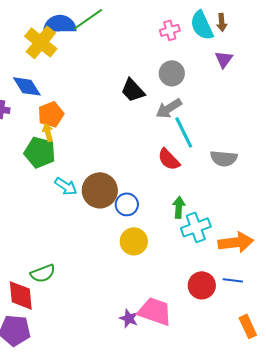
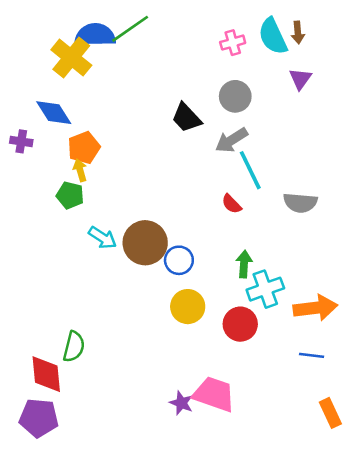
green pentagon: (40, 152) -> (70, 195), size x0.7
red semicircle: (169, 159) -> (231, 204), size x0.7
green semicircle: (43, 273) -> (74, 347), turned -55
red circle: (202, 285) -> (240, 324), moved

